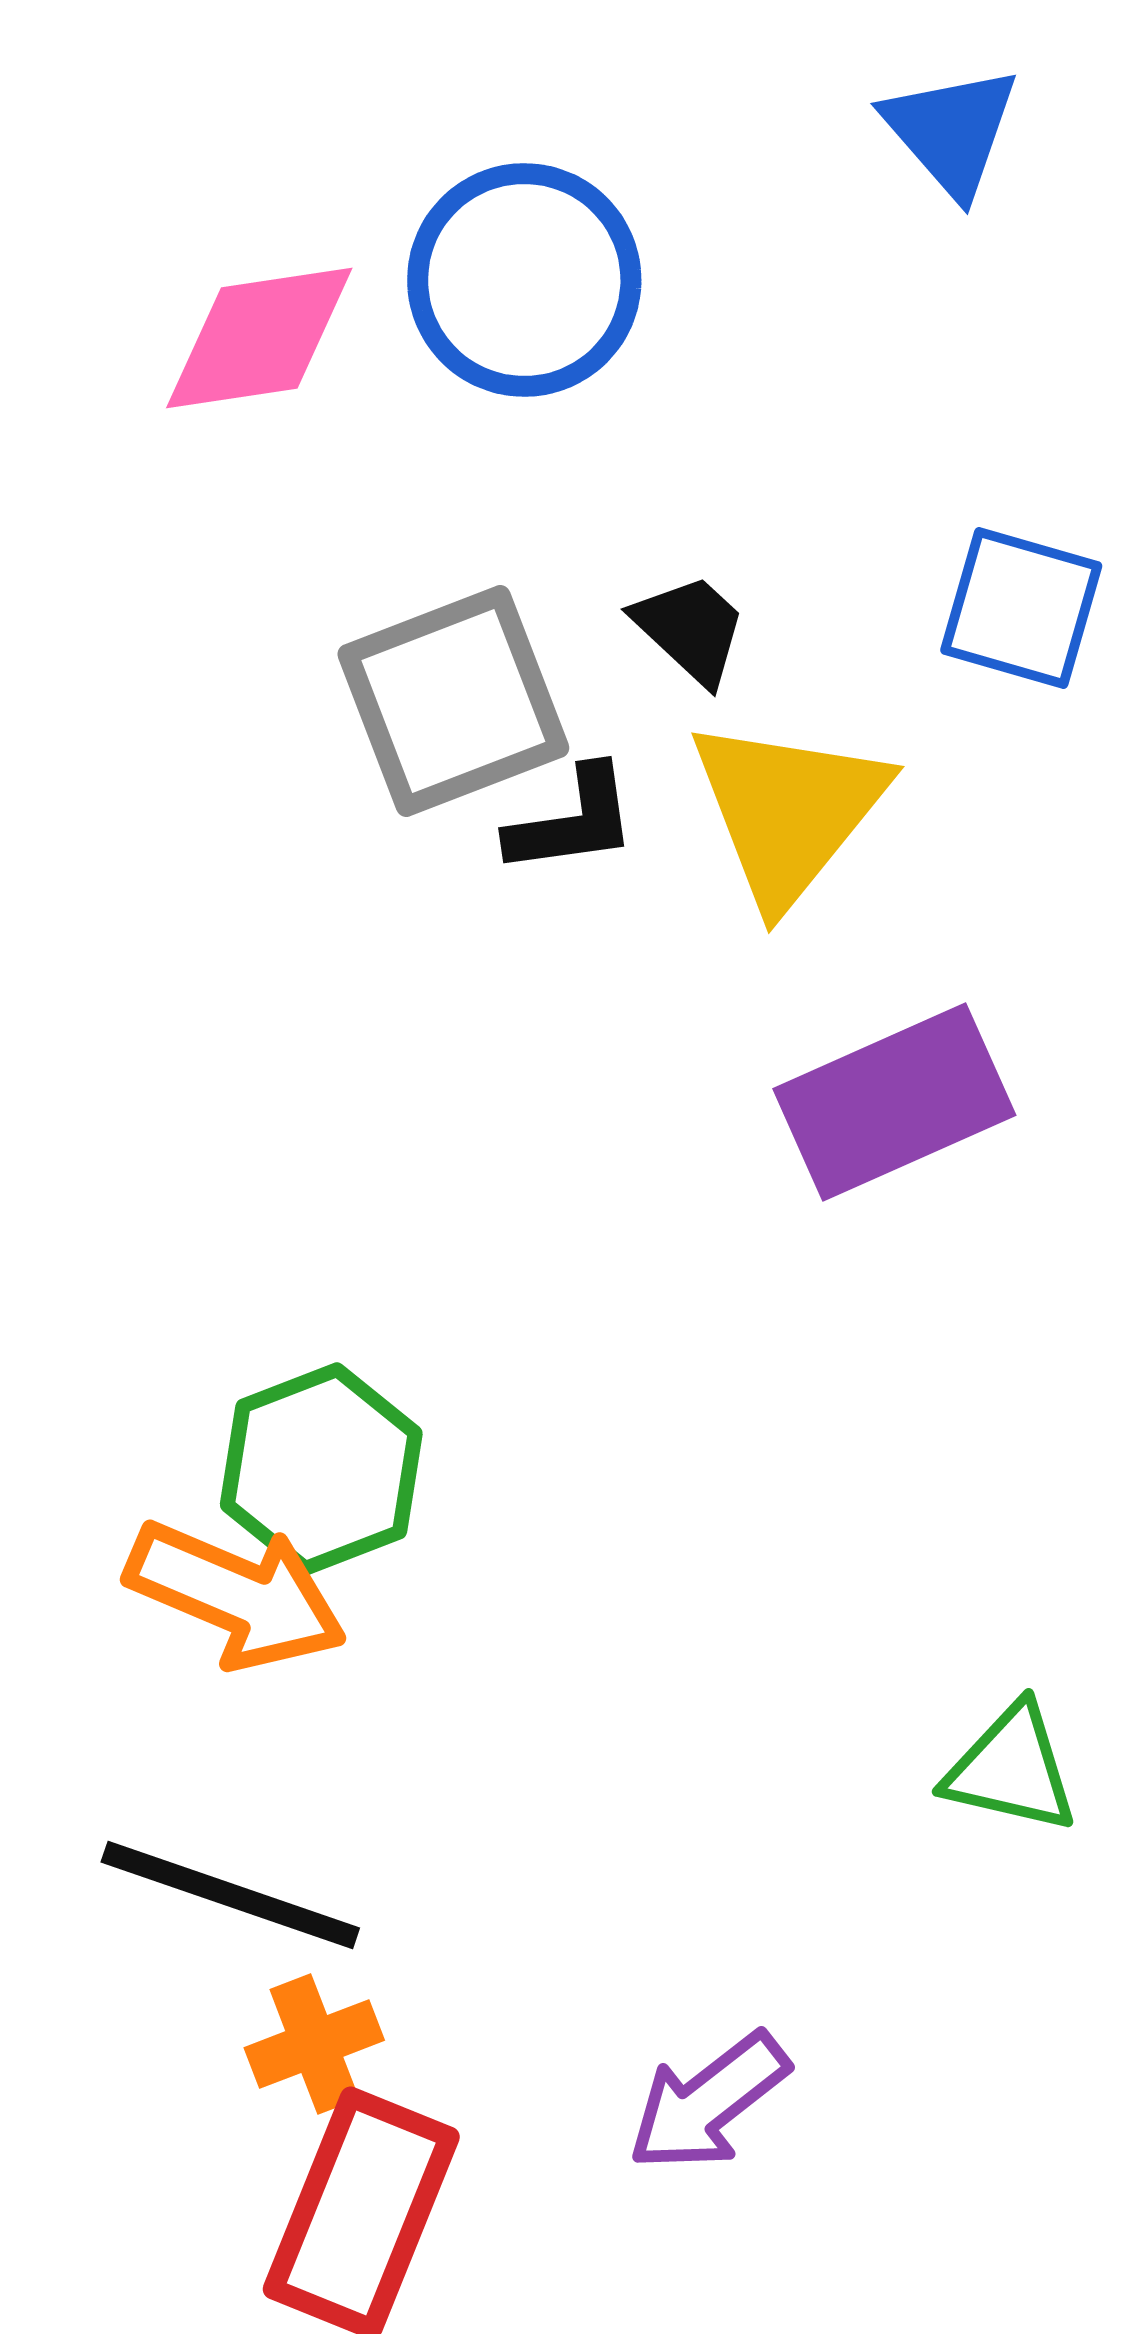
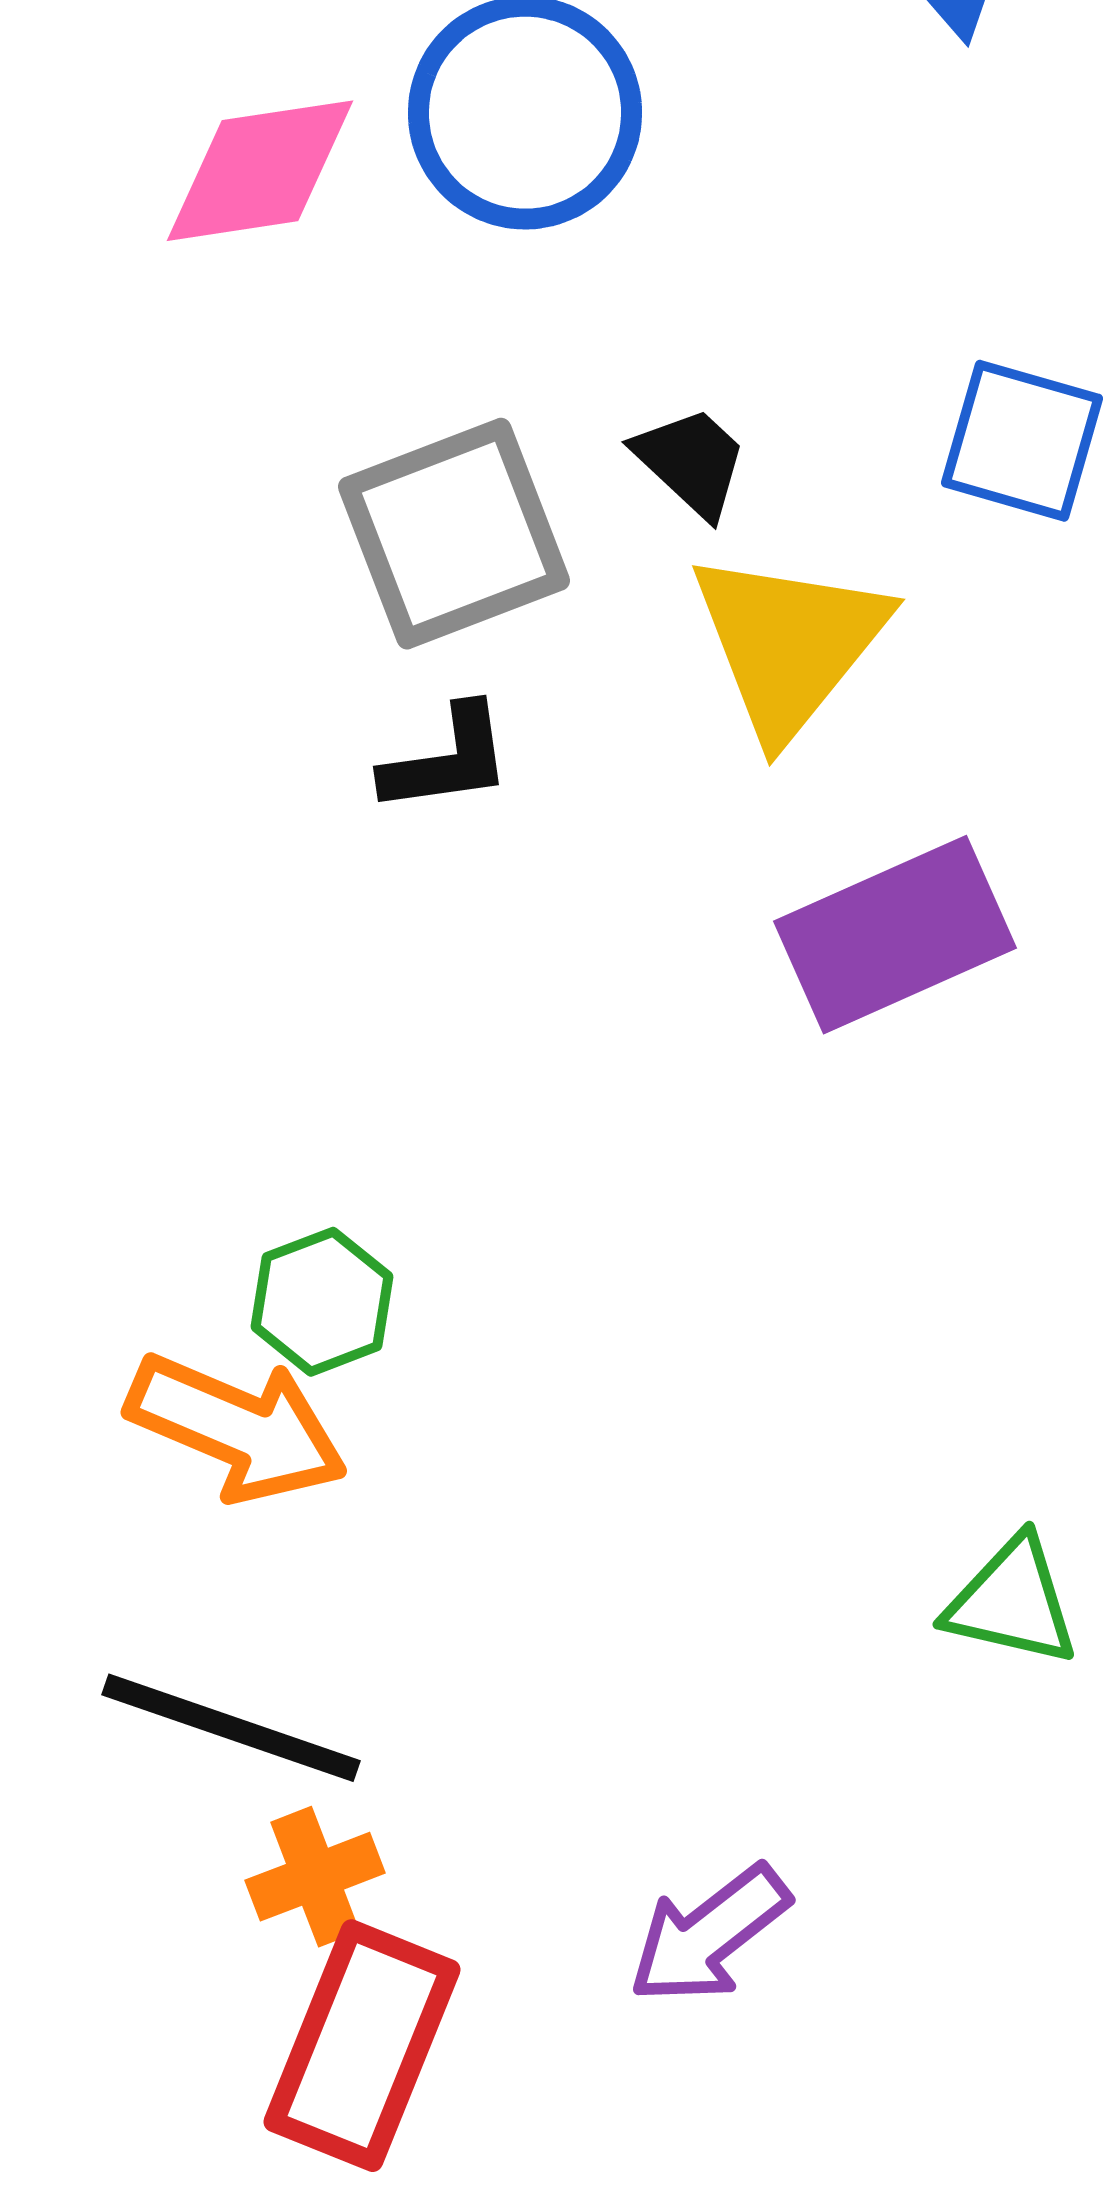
black L-shape: (572, 821) -> (447, 760), moved
green hexagon: (321, 1469) -> (322, 1302), size x0.7

